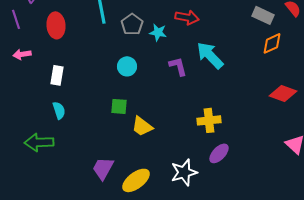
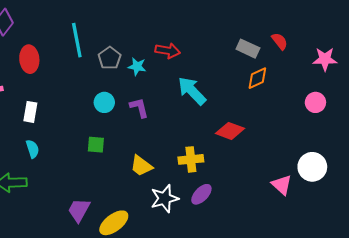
purple L-shape: (178, 66) -> (139, 108), moved
red diamond: (283, 93) -> (230, 131), moved
yellow trapezoid: (142, 126) -> (141, 166), moved
white star: (184, 172) -> (164, 199), moved

